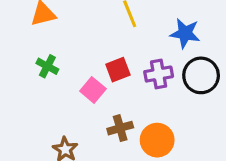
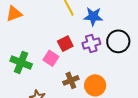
blue star: (185, 33) -> (93, 16), moved
green cross: (47, 66) -> (21, 62), moved, size x1.5

